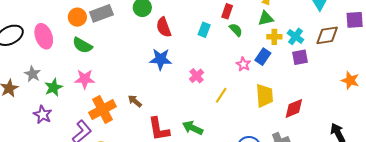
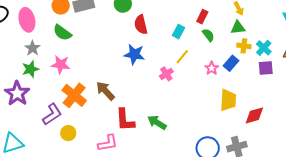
gray star: (32, 74) -> (32, 48), moved
yellow line: (221, 95) -> (182, 57), moved
brown arrow: (135, 101) -> (105, 91), size x1.5
orange cross: (103, 110) -> (74, 95), turned -30
purple star: (43, 115) -> (17, 93), size x1.4

